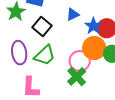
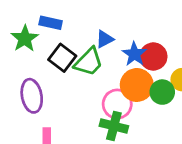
green trapezoid: (45, 55) -> (89, 62), moved
green cross: (77, 76) -> (114, 126), turned -30

